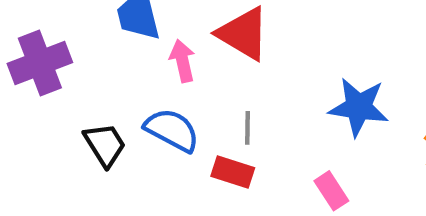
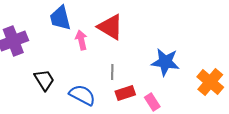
blue semicircle: (172, 130) -> (82, 95), moved
red rectangle: (233, 172) -> (125, 93), moved, turned -36

